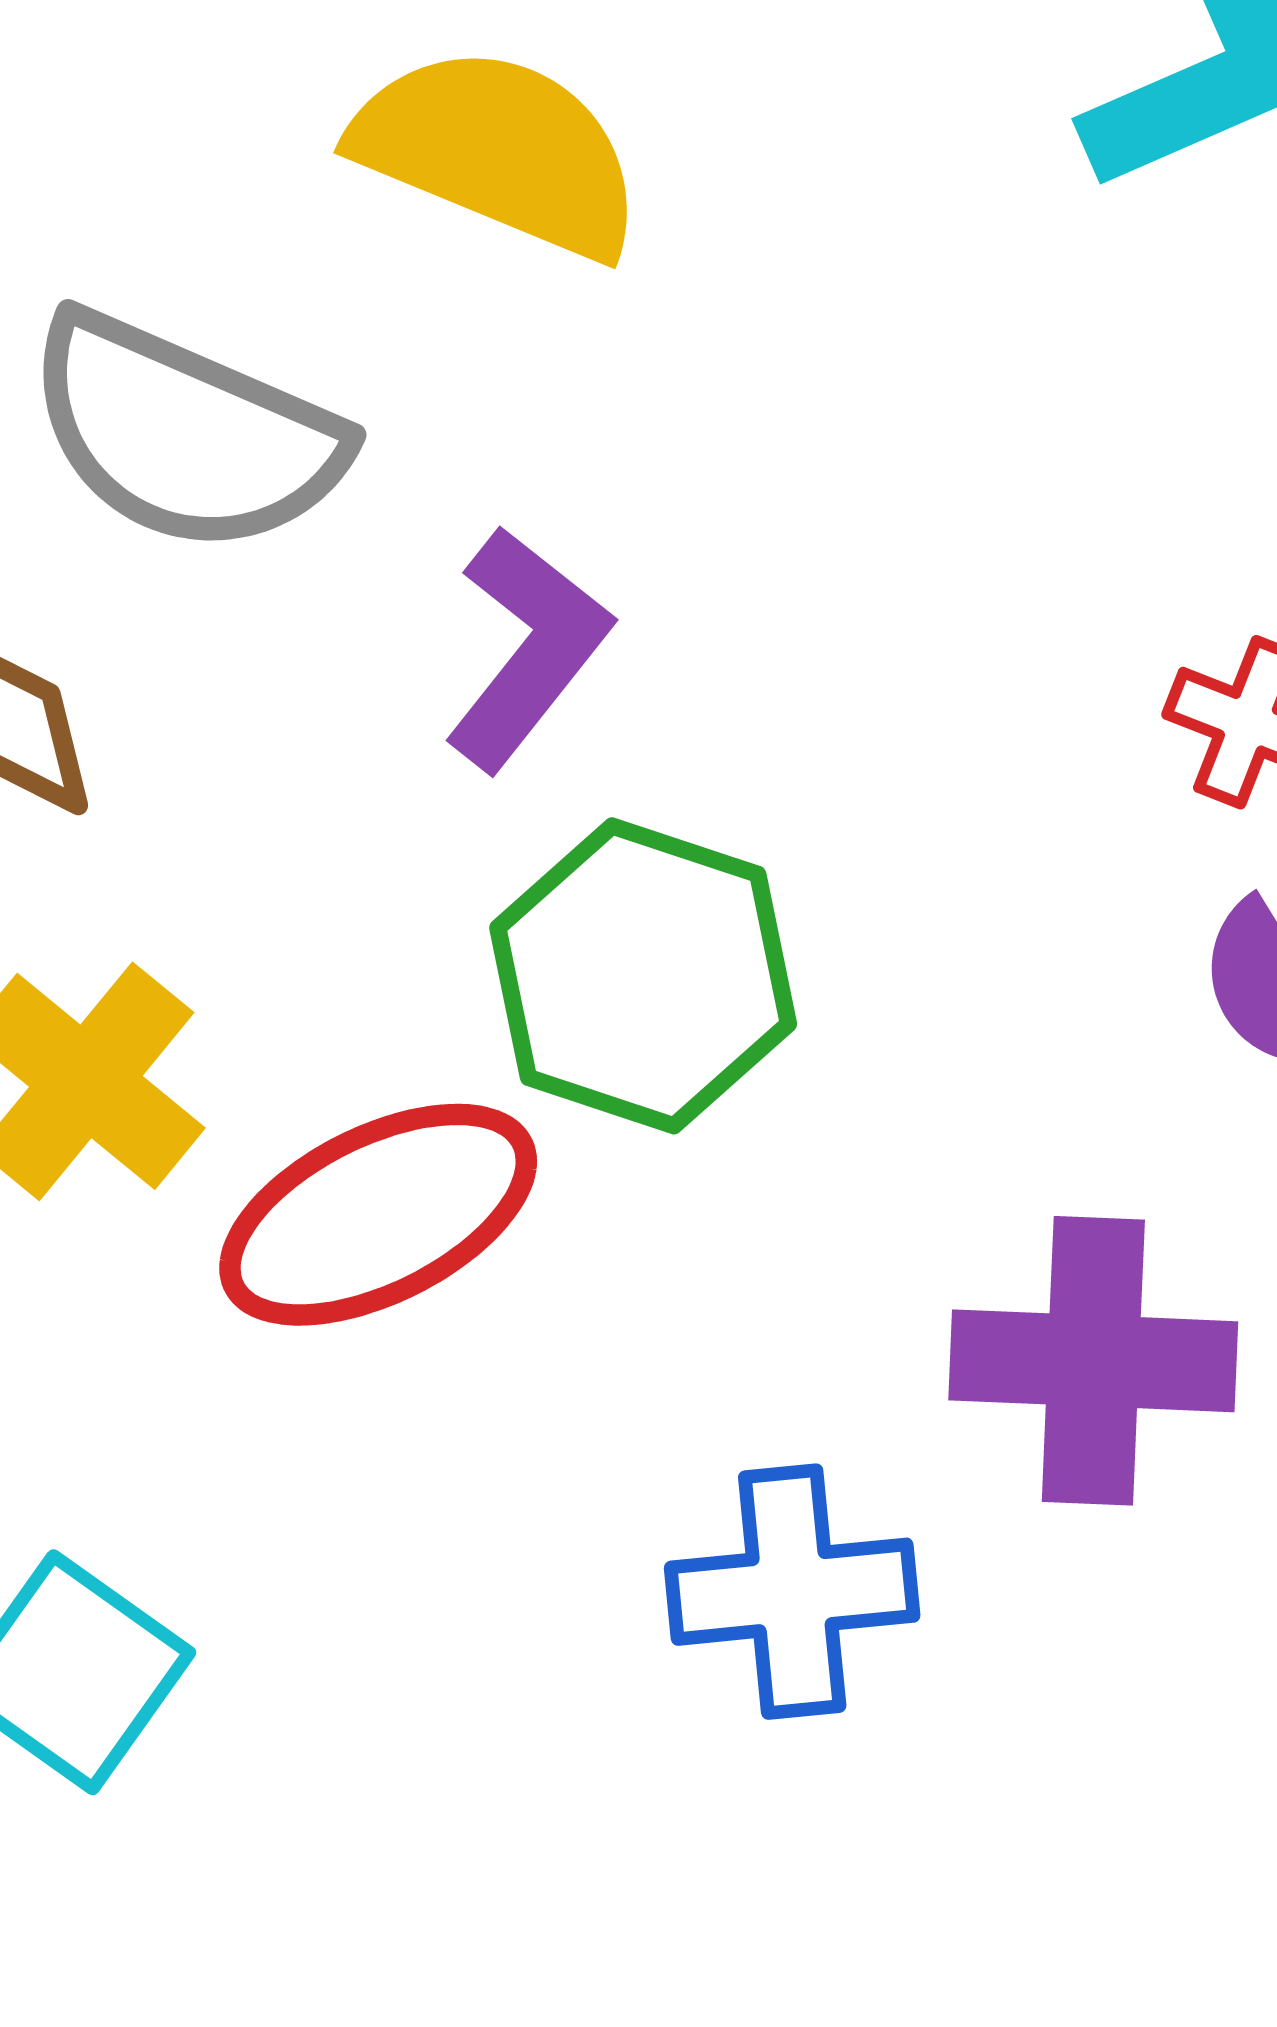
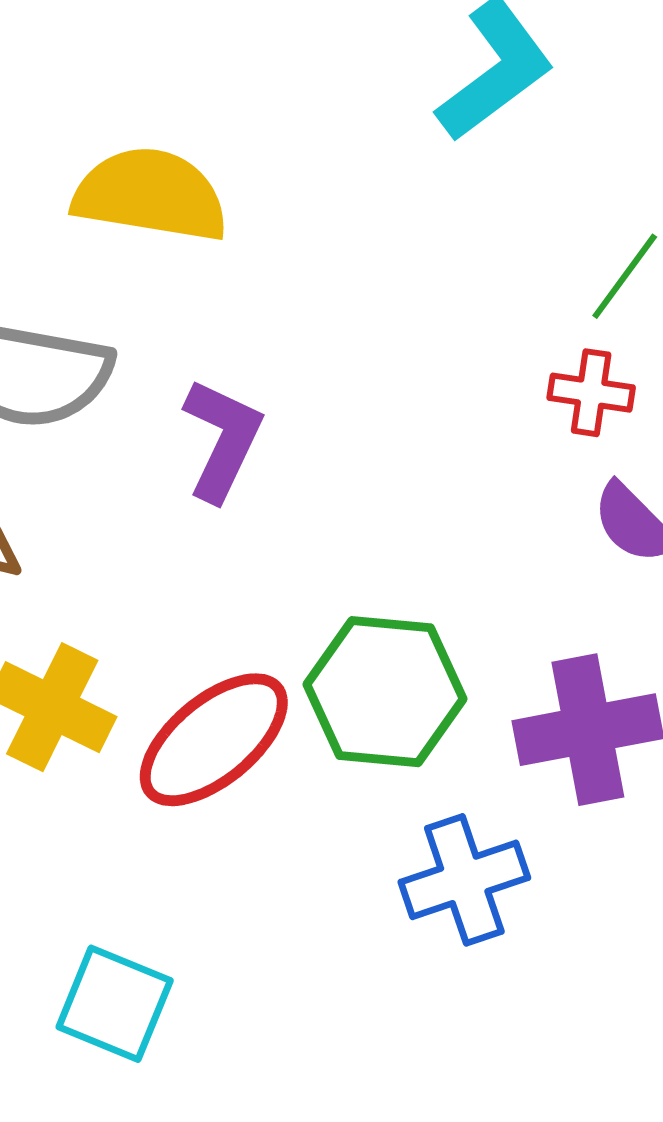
green hexagon: (643, 976) -> (385, 692), moved

